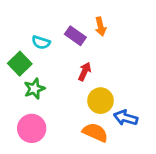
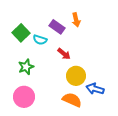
cyan semicircle: (41, 42) -> (40, 40), moved
green square: (20, 64) -> (21, 33), moved
red arrow: (85, 71) -> (64, 54), turned 104

